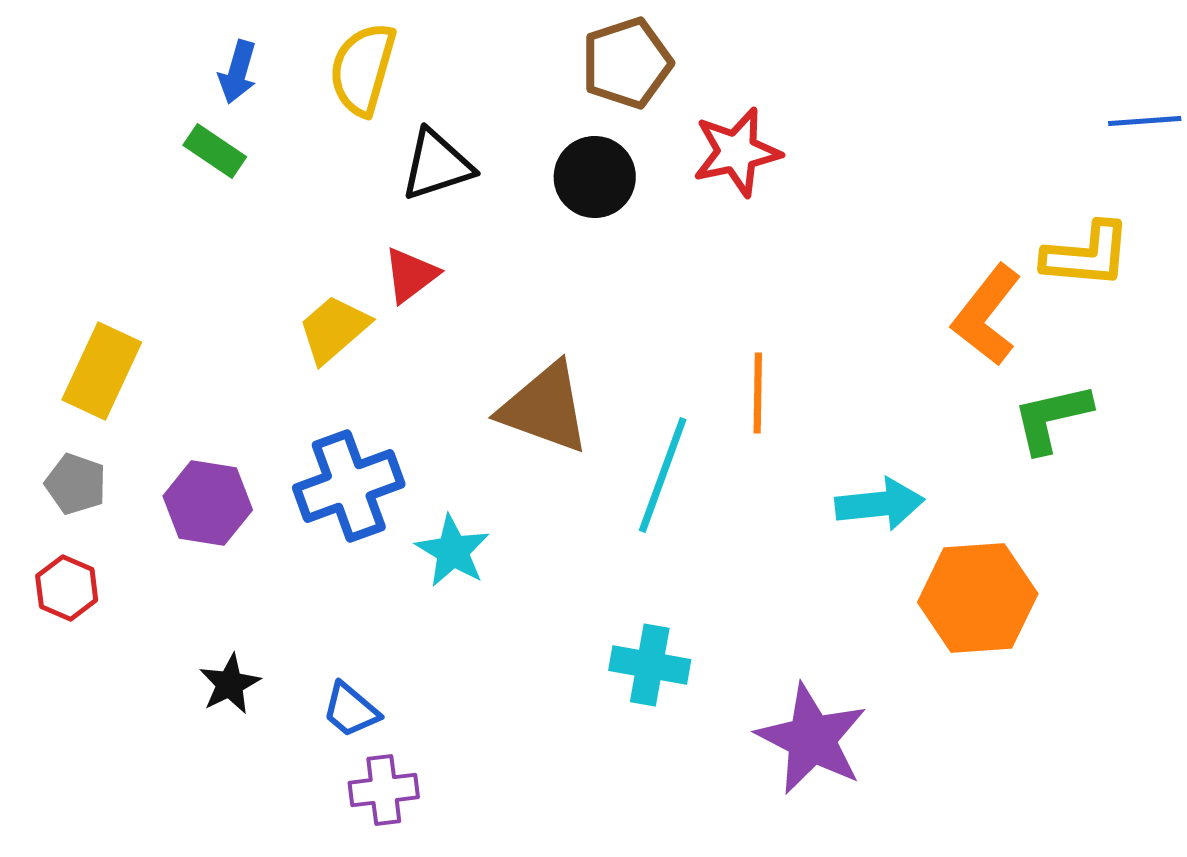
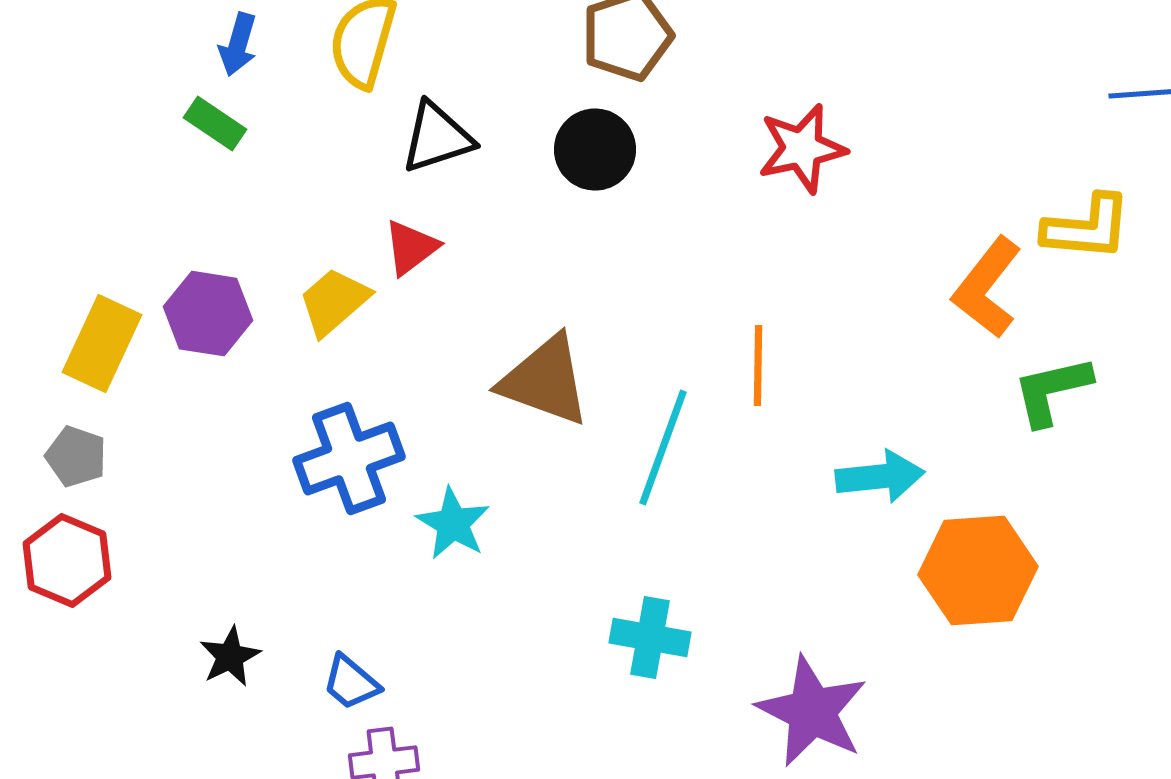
red star: (737, 152) -> (802, 149), moved
purple hexagon: (208, 503) -> (208, 314), moved
red hexagon: (67, 588) -> (67, 561), size x1.4

